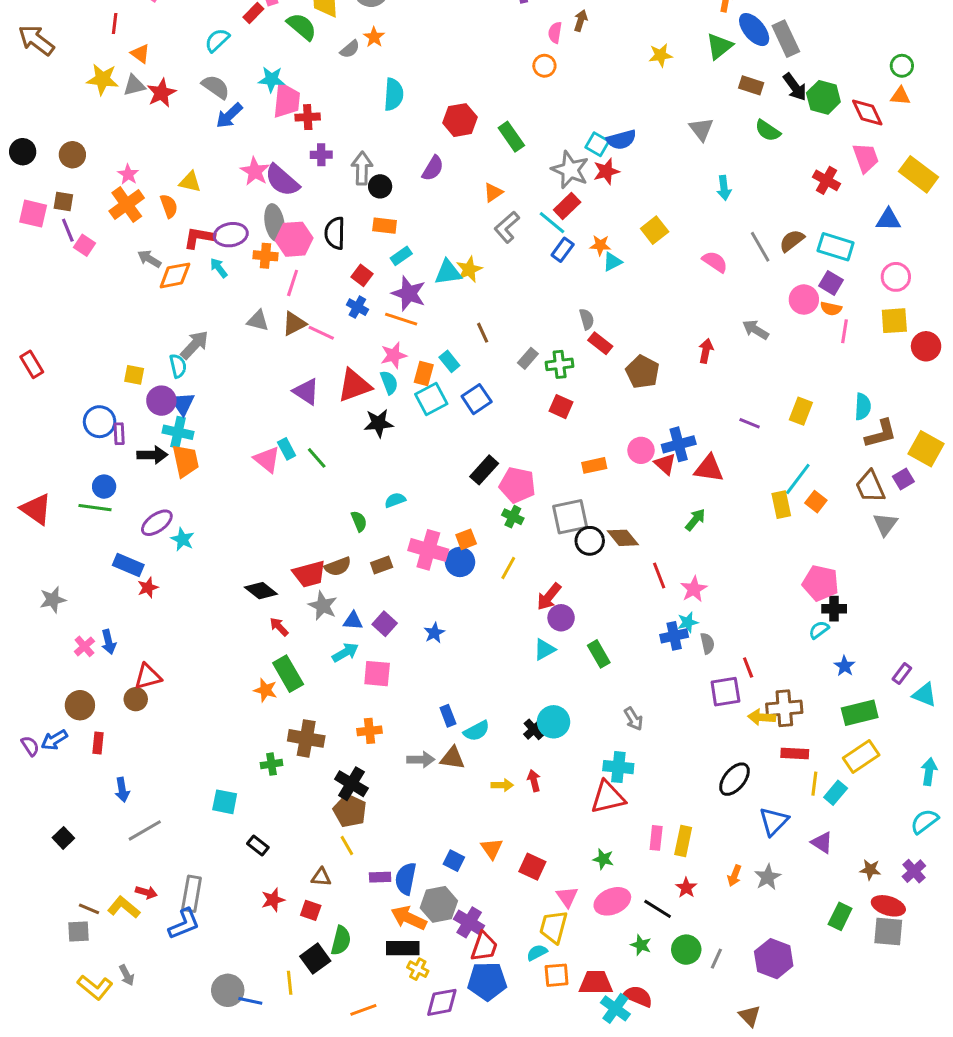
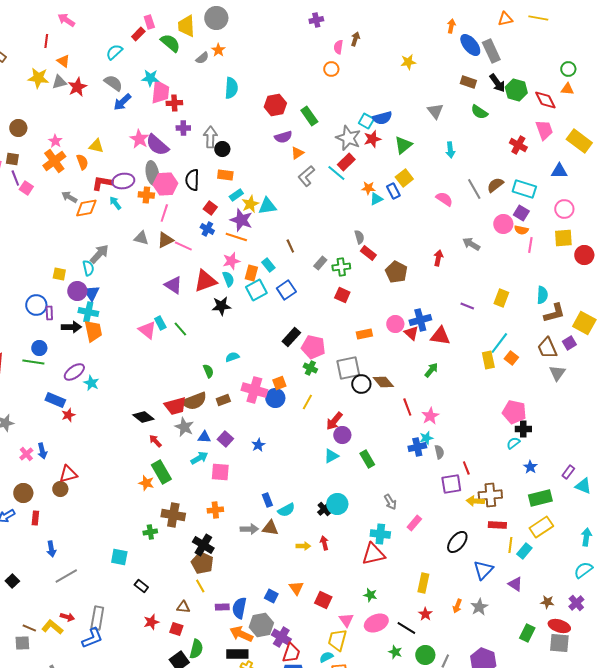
green triangle: (719, 46) -> (403, 145), moved
purple semicircle: (433, 168) -> (283, 137), moved, turned 42
blue rectangle: (563, 250) -> (393, 191), moved, turned -63
yellow star: (469, 269) -> (250, 204), moved
brown semicircle: (338, 566) -> (194, 401), size x1.4
pink rectangle: (656, 838) -> (414, 523), moved, turned 35

